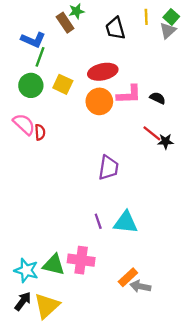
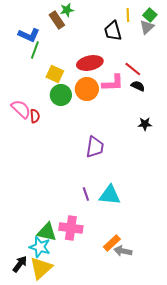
black trapezoid: (115, 28) -> (113, 31), moved
green circle: (31, 85) -> (61, 95), moved
red line: (152, 133) -> (133, 69), moved
cyan star: (26, 270) -> (40, 247), moved

